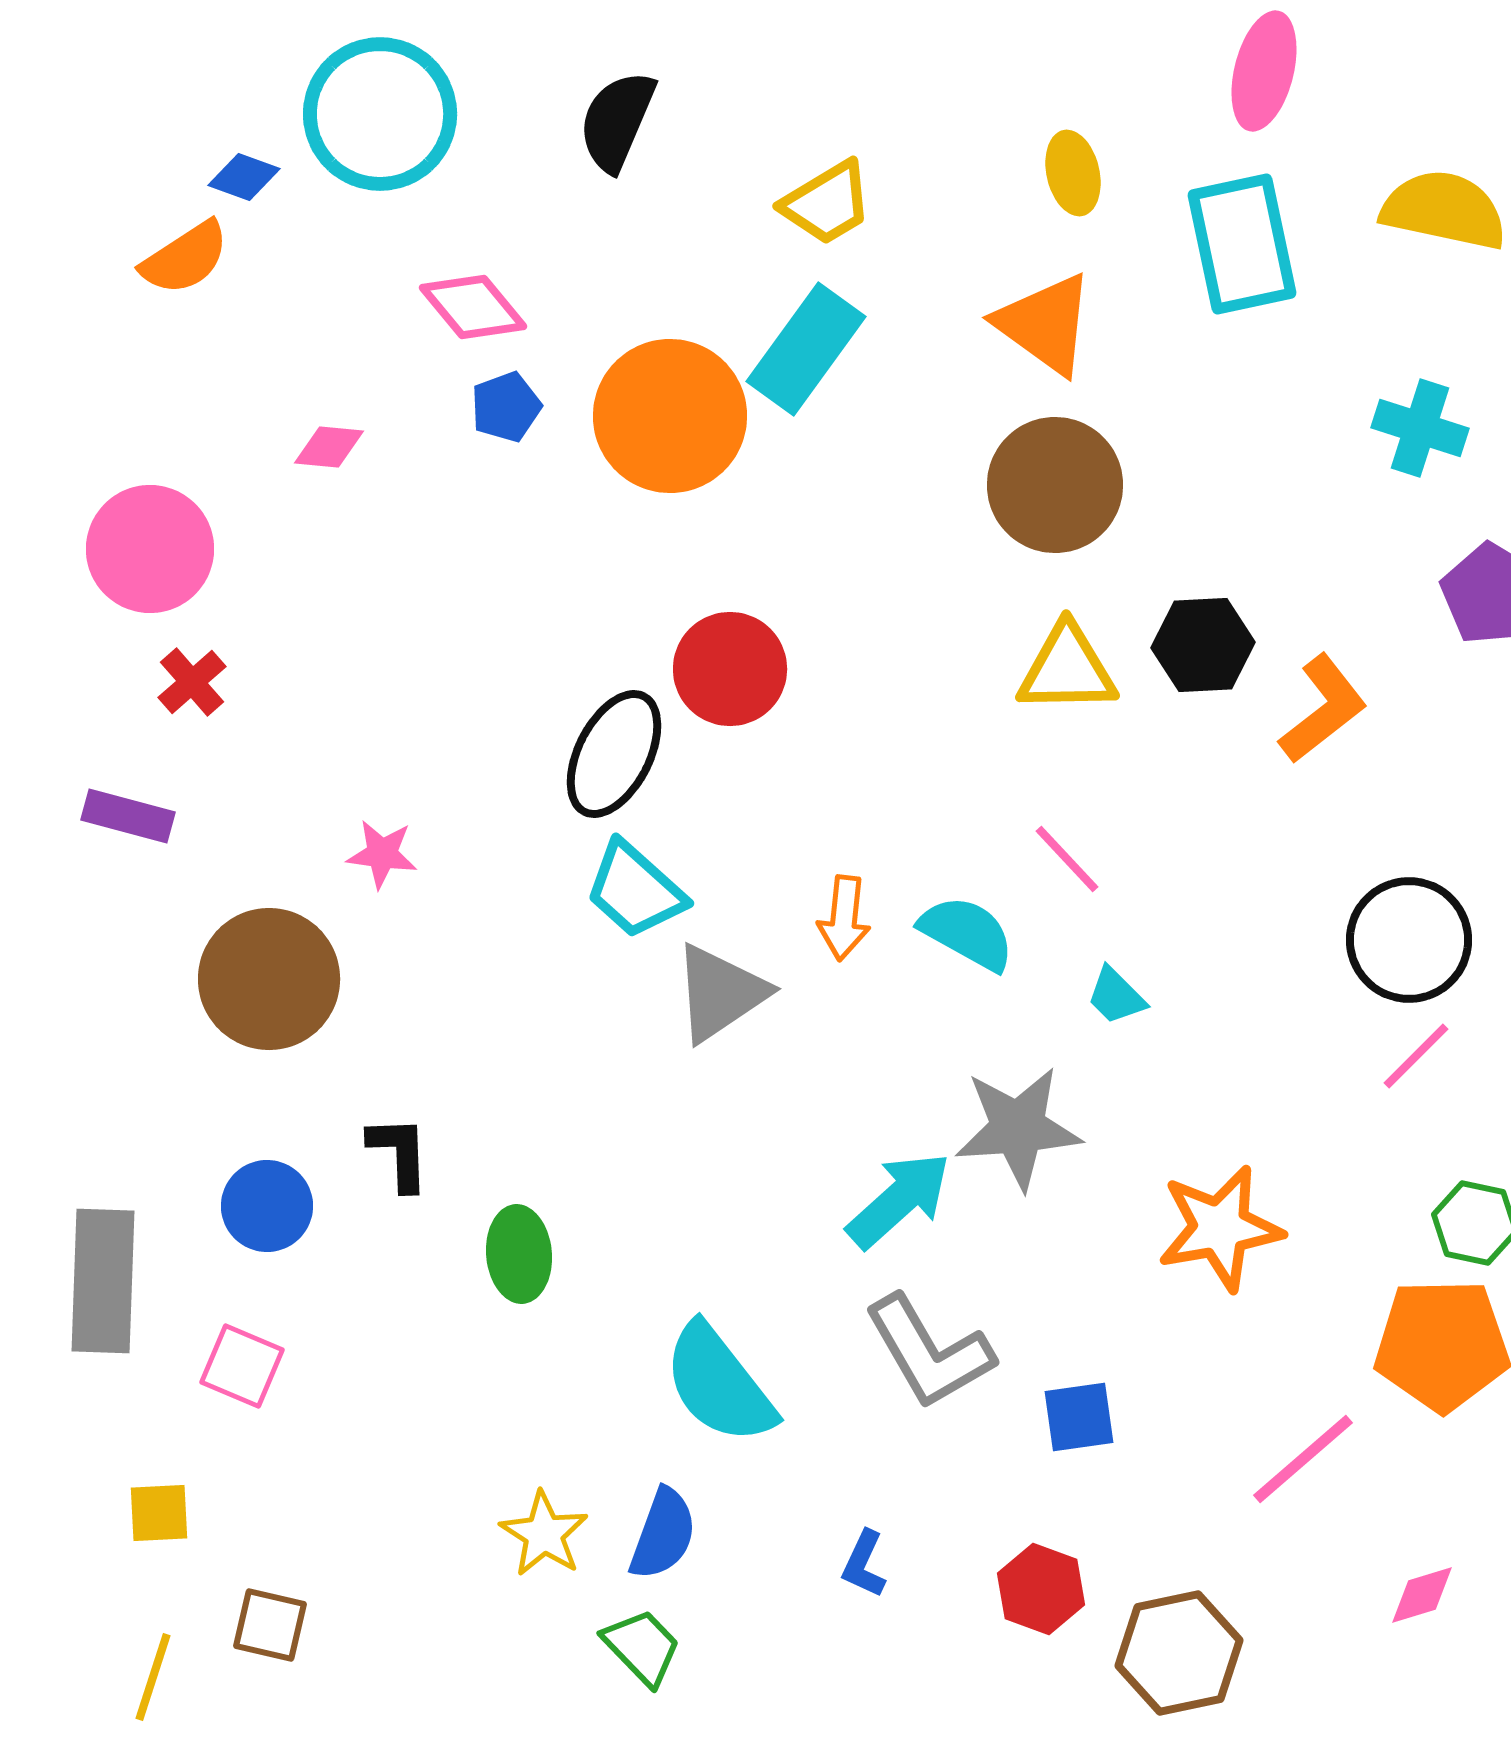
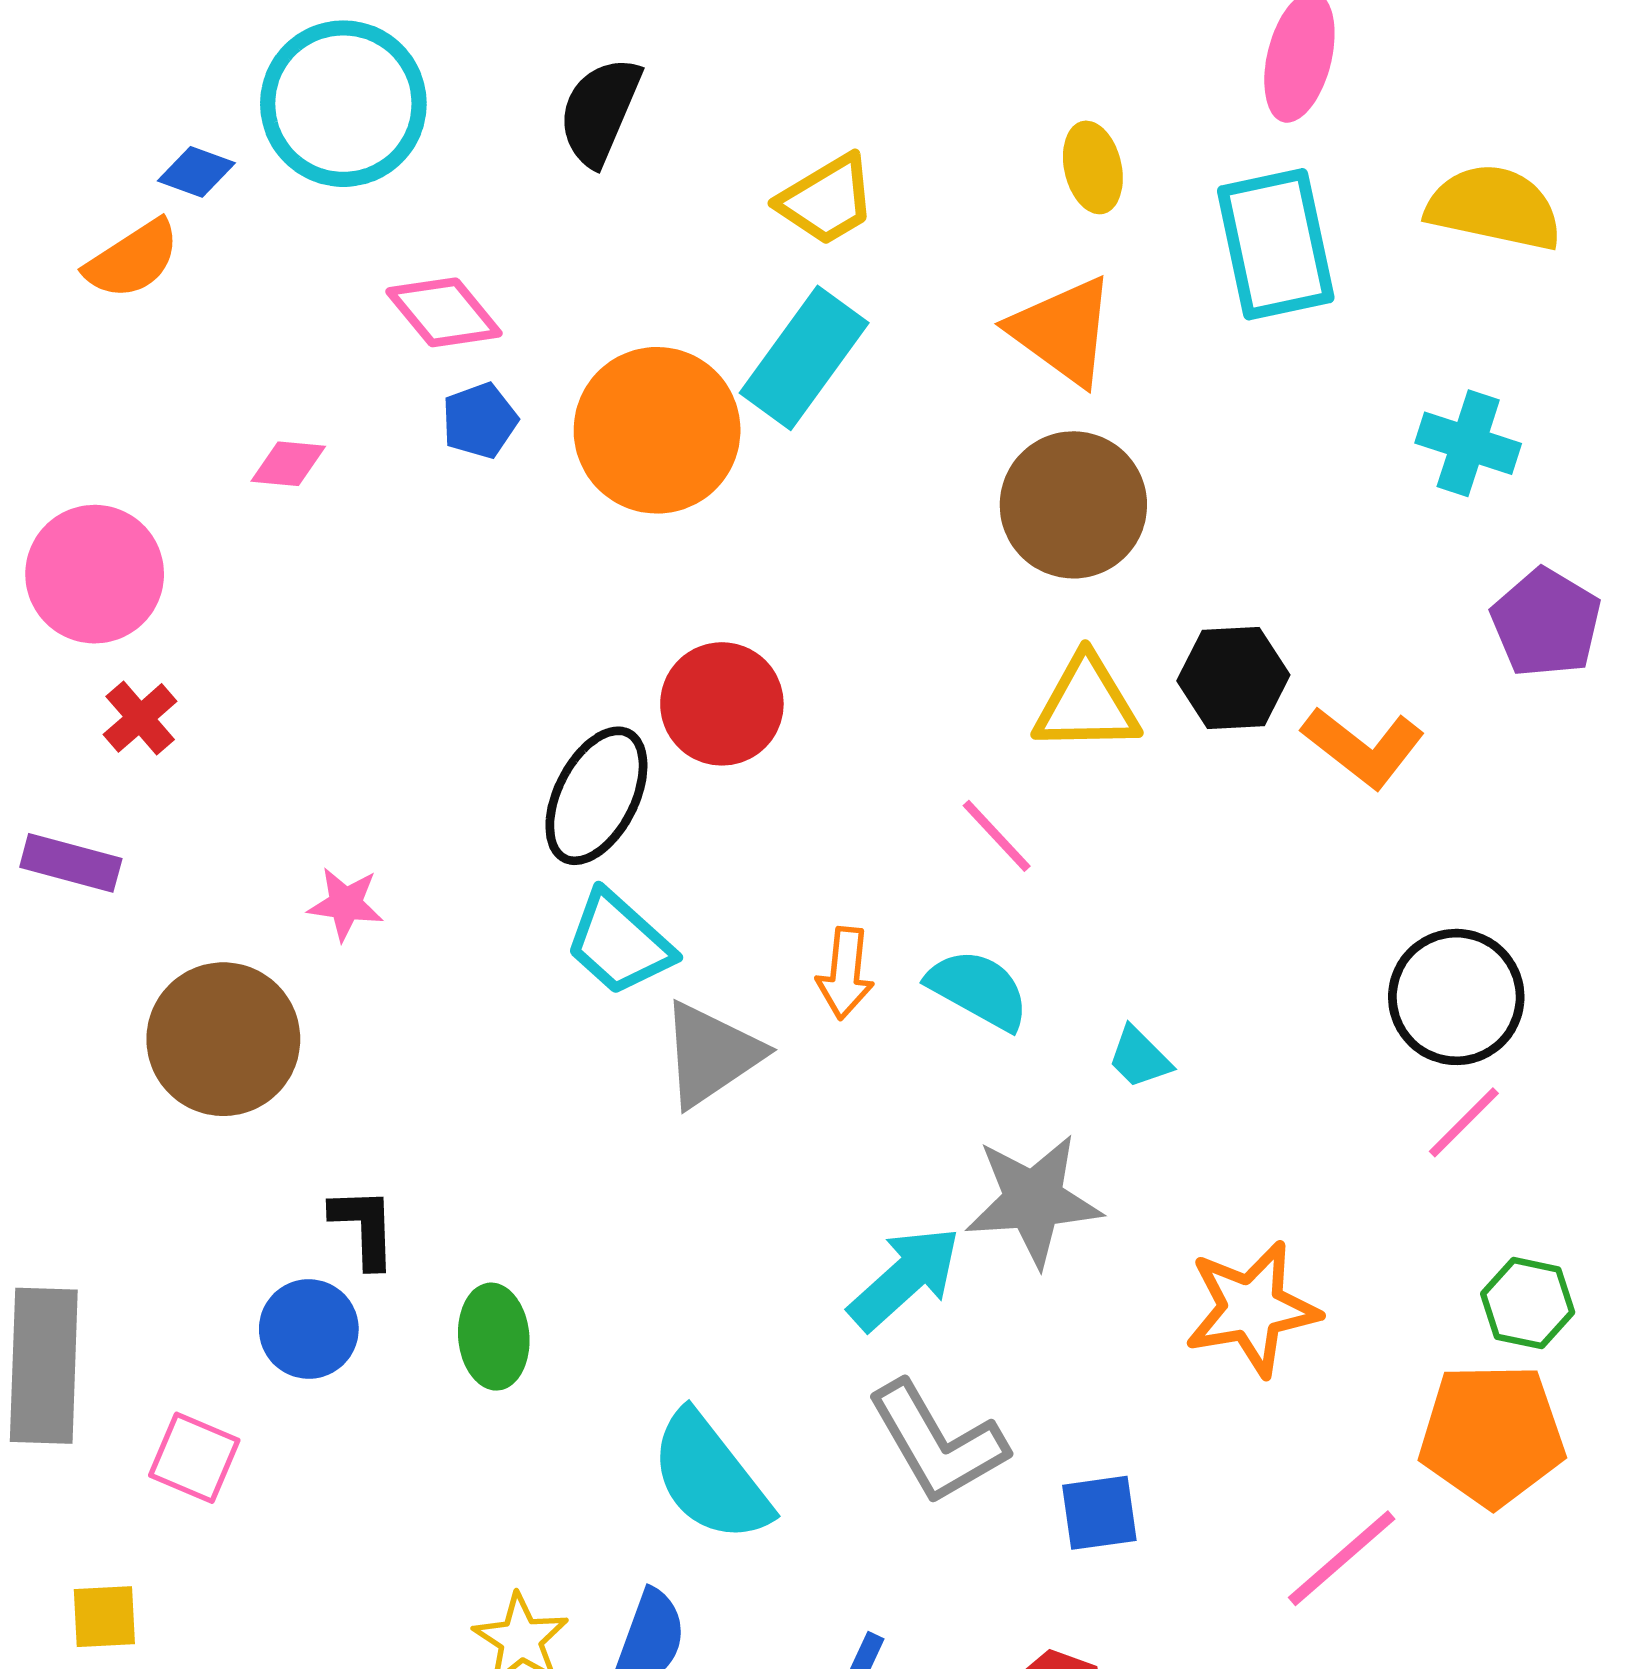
orange L-shape: (1323, 709) -> (1363, 747), turned 76
pink line: (1067, 859) -> (997, 836), moved
blue circle: (267, 1206) -> (309, 1329), moved

